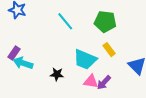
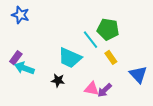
cyan line: (65, 21) -> (91, 40), moved
cyan trapezoid: (85, 59) -> (70, 58), moved

